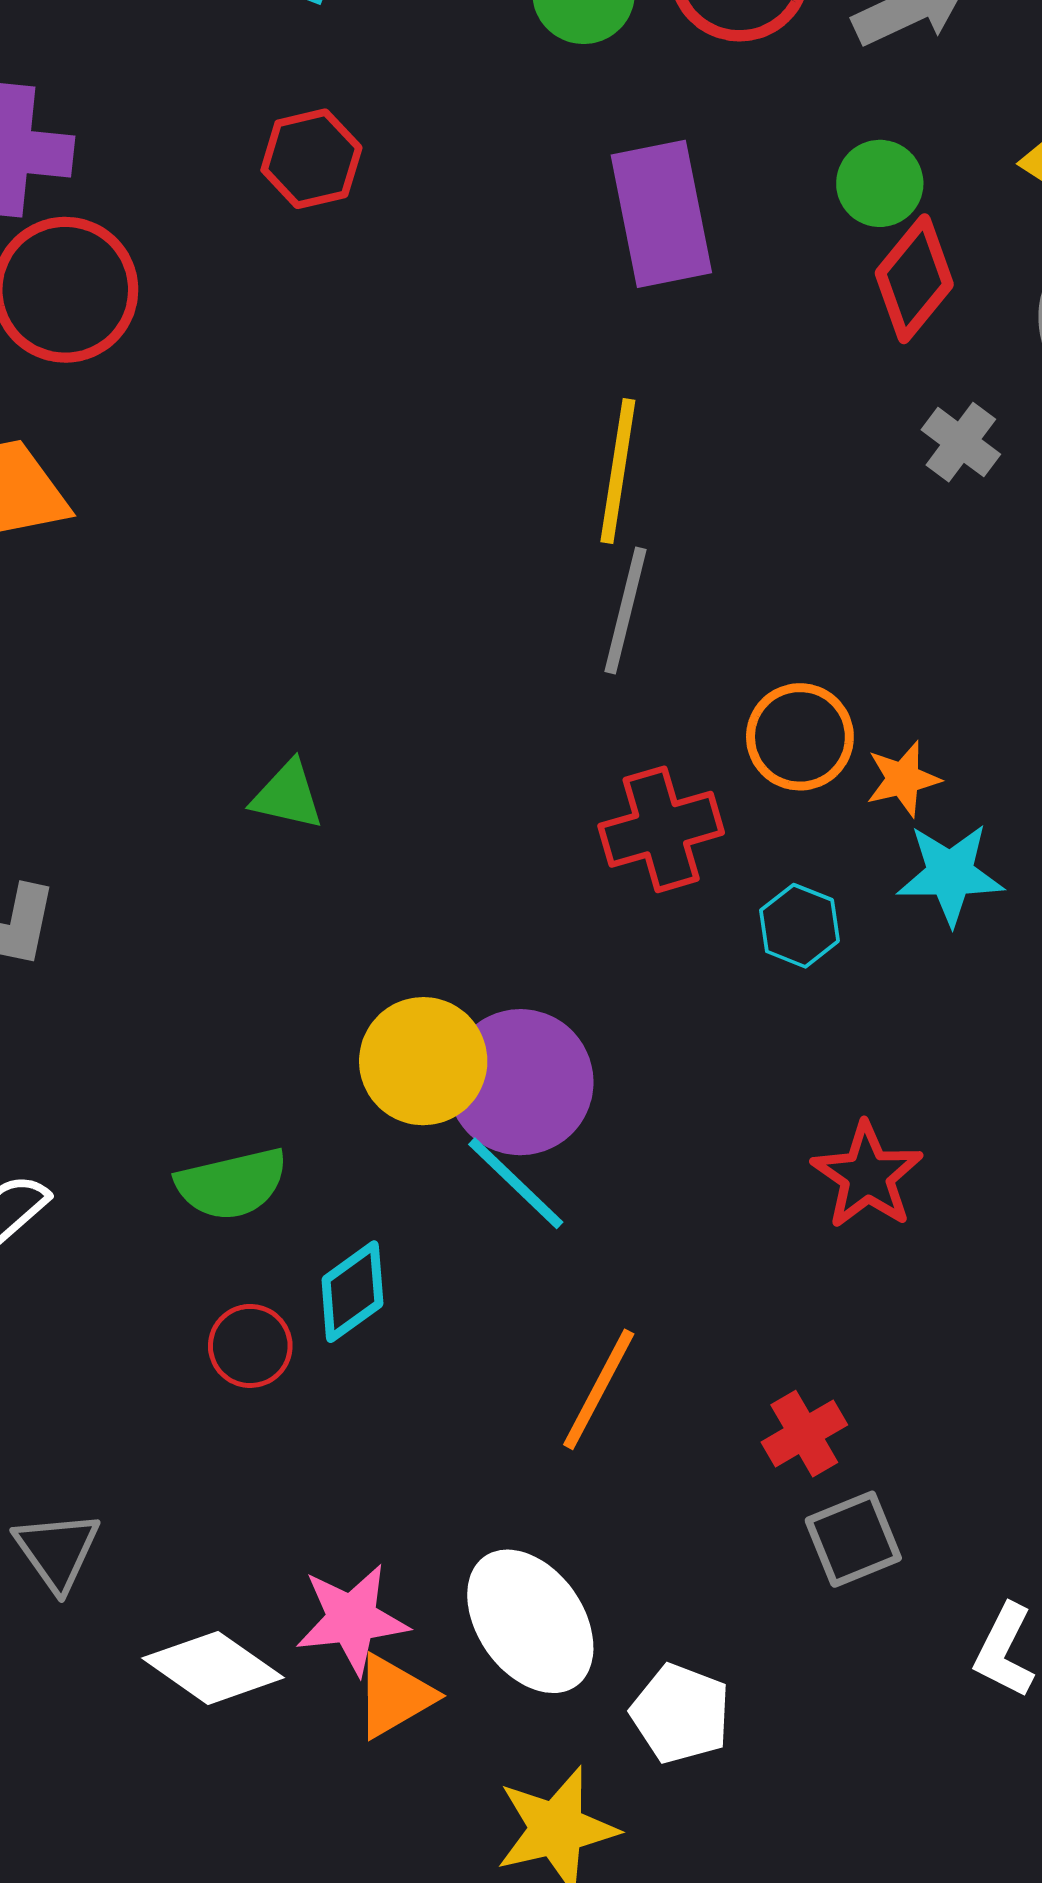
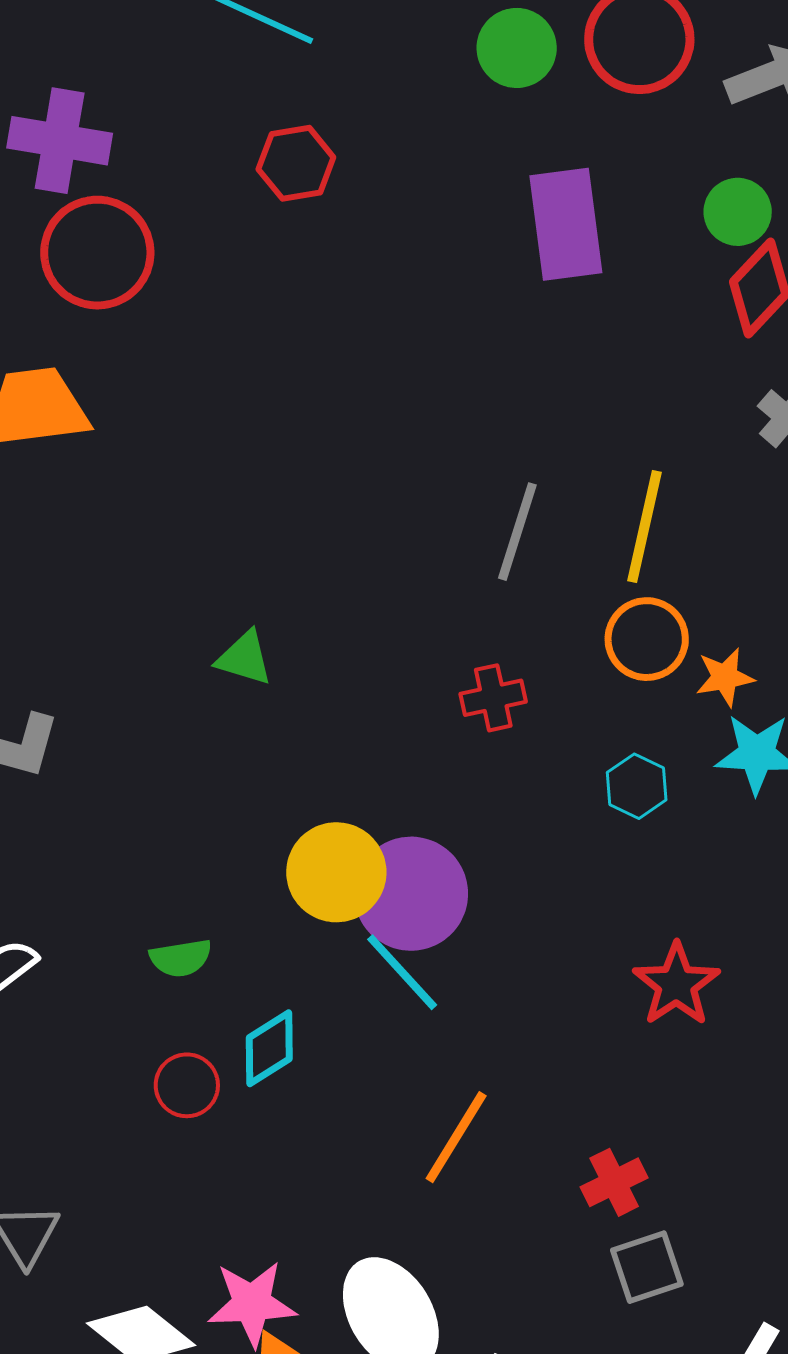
yellow line: (618, 471) -> (645, 526), moved
red cross: (661, 829) -> (493, 698), moved, size x0.7
green semicircle: (232, 1184) -> (181, 958), size x0.7

